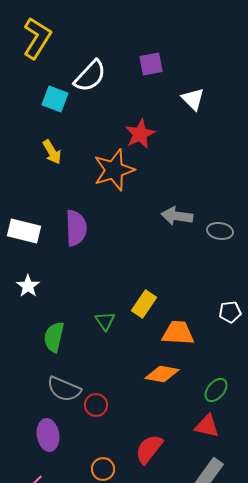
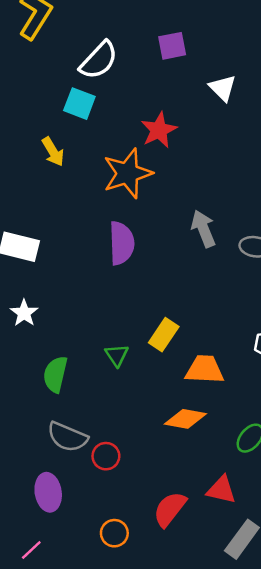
cyan square: (55, 99) -> (79, 104), moved
gray arrow: (177, 216) -> (203, 229), turned 60
purple semicircle: (76, 228) -> (122, 243), moved
red triangle: (207, 426) -> (221, 490), moved

